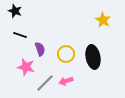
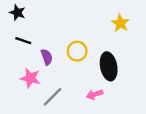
yellow circle: (66, 54) -> (77, 51), moved
pink arrow: (66, 81) -> (95, 94), moved

